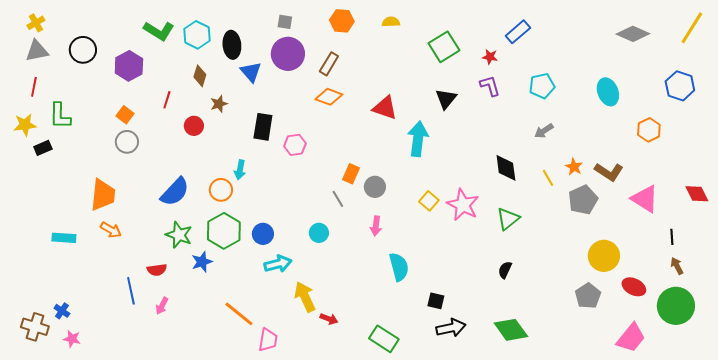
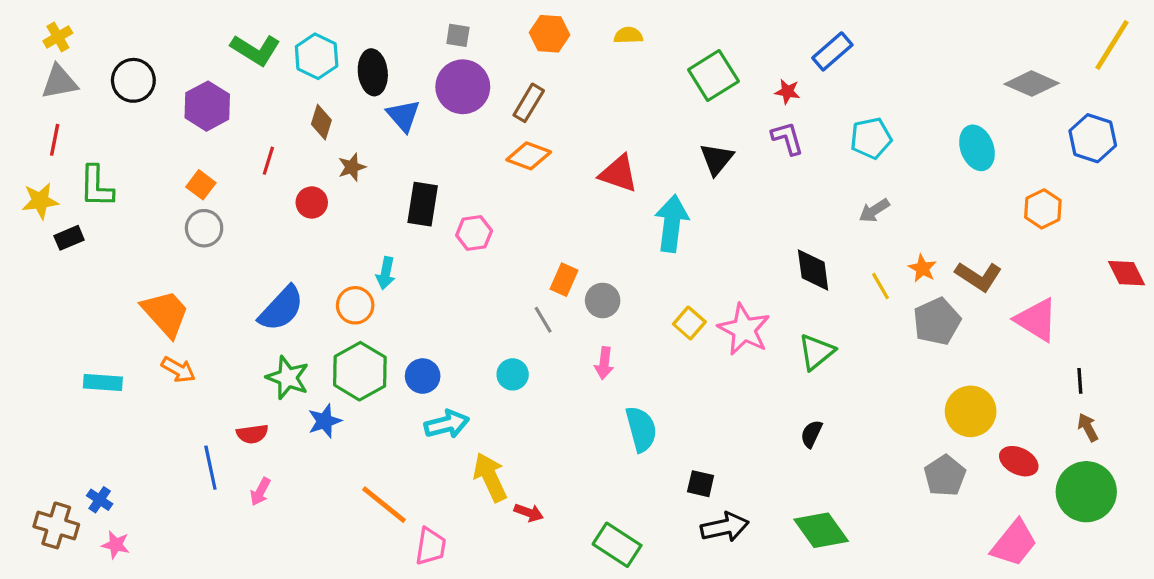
gray diamond: (633, 34) -> (1032, 84), moved
red diamond: (697, 194) -> (1126, 273), moved
orange trapezoid: (103, 195) -> (166, 313), turned -48

